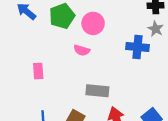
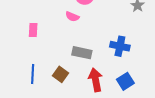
blue cross: (137, 47) -> (120, 46), moved

